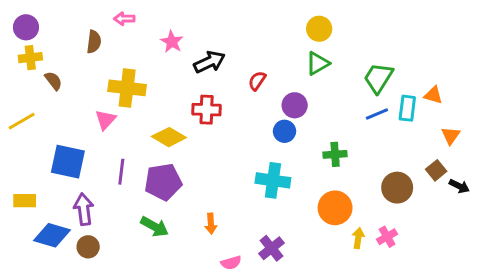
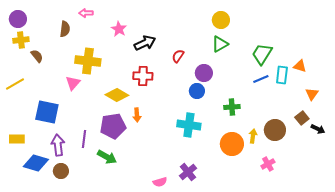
purple line: (121, 172) -> (84, 139), moved
orange arrow: (211, 224) -> (137, 115), moved
yellow arrow: (358, 238) -> (253, 136), moved

